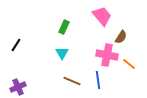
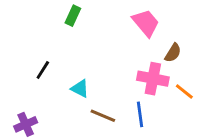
green rectangle: (64, 27) -> (73, 16), moved
black line: (16, 45) -> (43, 70), moved
cyan triangle: (62, 53) -> (80, 89), moved, turned -32

